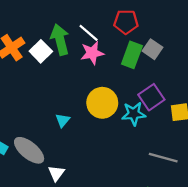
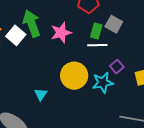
white line: (89, 33) -> (97, 45), moved, turned -36
green rectangle: (132, 55) -> (96, 31), size x0.7
purple square: (151, 97) -> (117, 67), size x0.6

